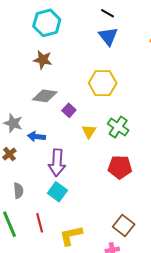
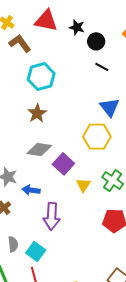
blue triangle: (108, 36) -> (110, 107), moved
brown star: (43, 60) -> (37, 113), turned 30
purple square: (69, 110) -> (63, 164), size x1.5
cyan square: (57, 192) -> (36, 251), moved

